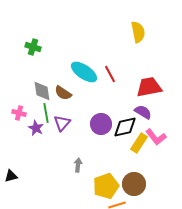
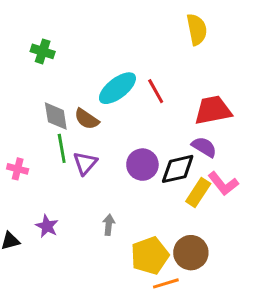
cyan ellipse: (84, 72) -> (117, 88), turned -72
pink cross: (19, 113) -> (18, 169), moved
purple star: (36, 128) -> (47, 226), moved

